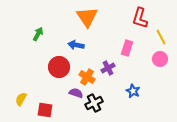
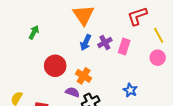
red L-shape: (140, 18) -> (137, 16), turned 55
blue arrow: (76, 45) -> (86, 42), moved, turned -77
purple cross: (108, 68) -> (105, 42), moved

